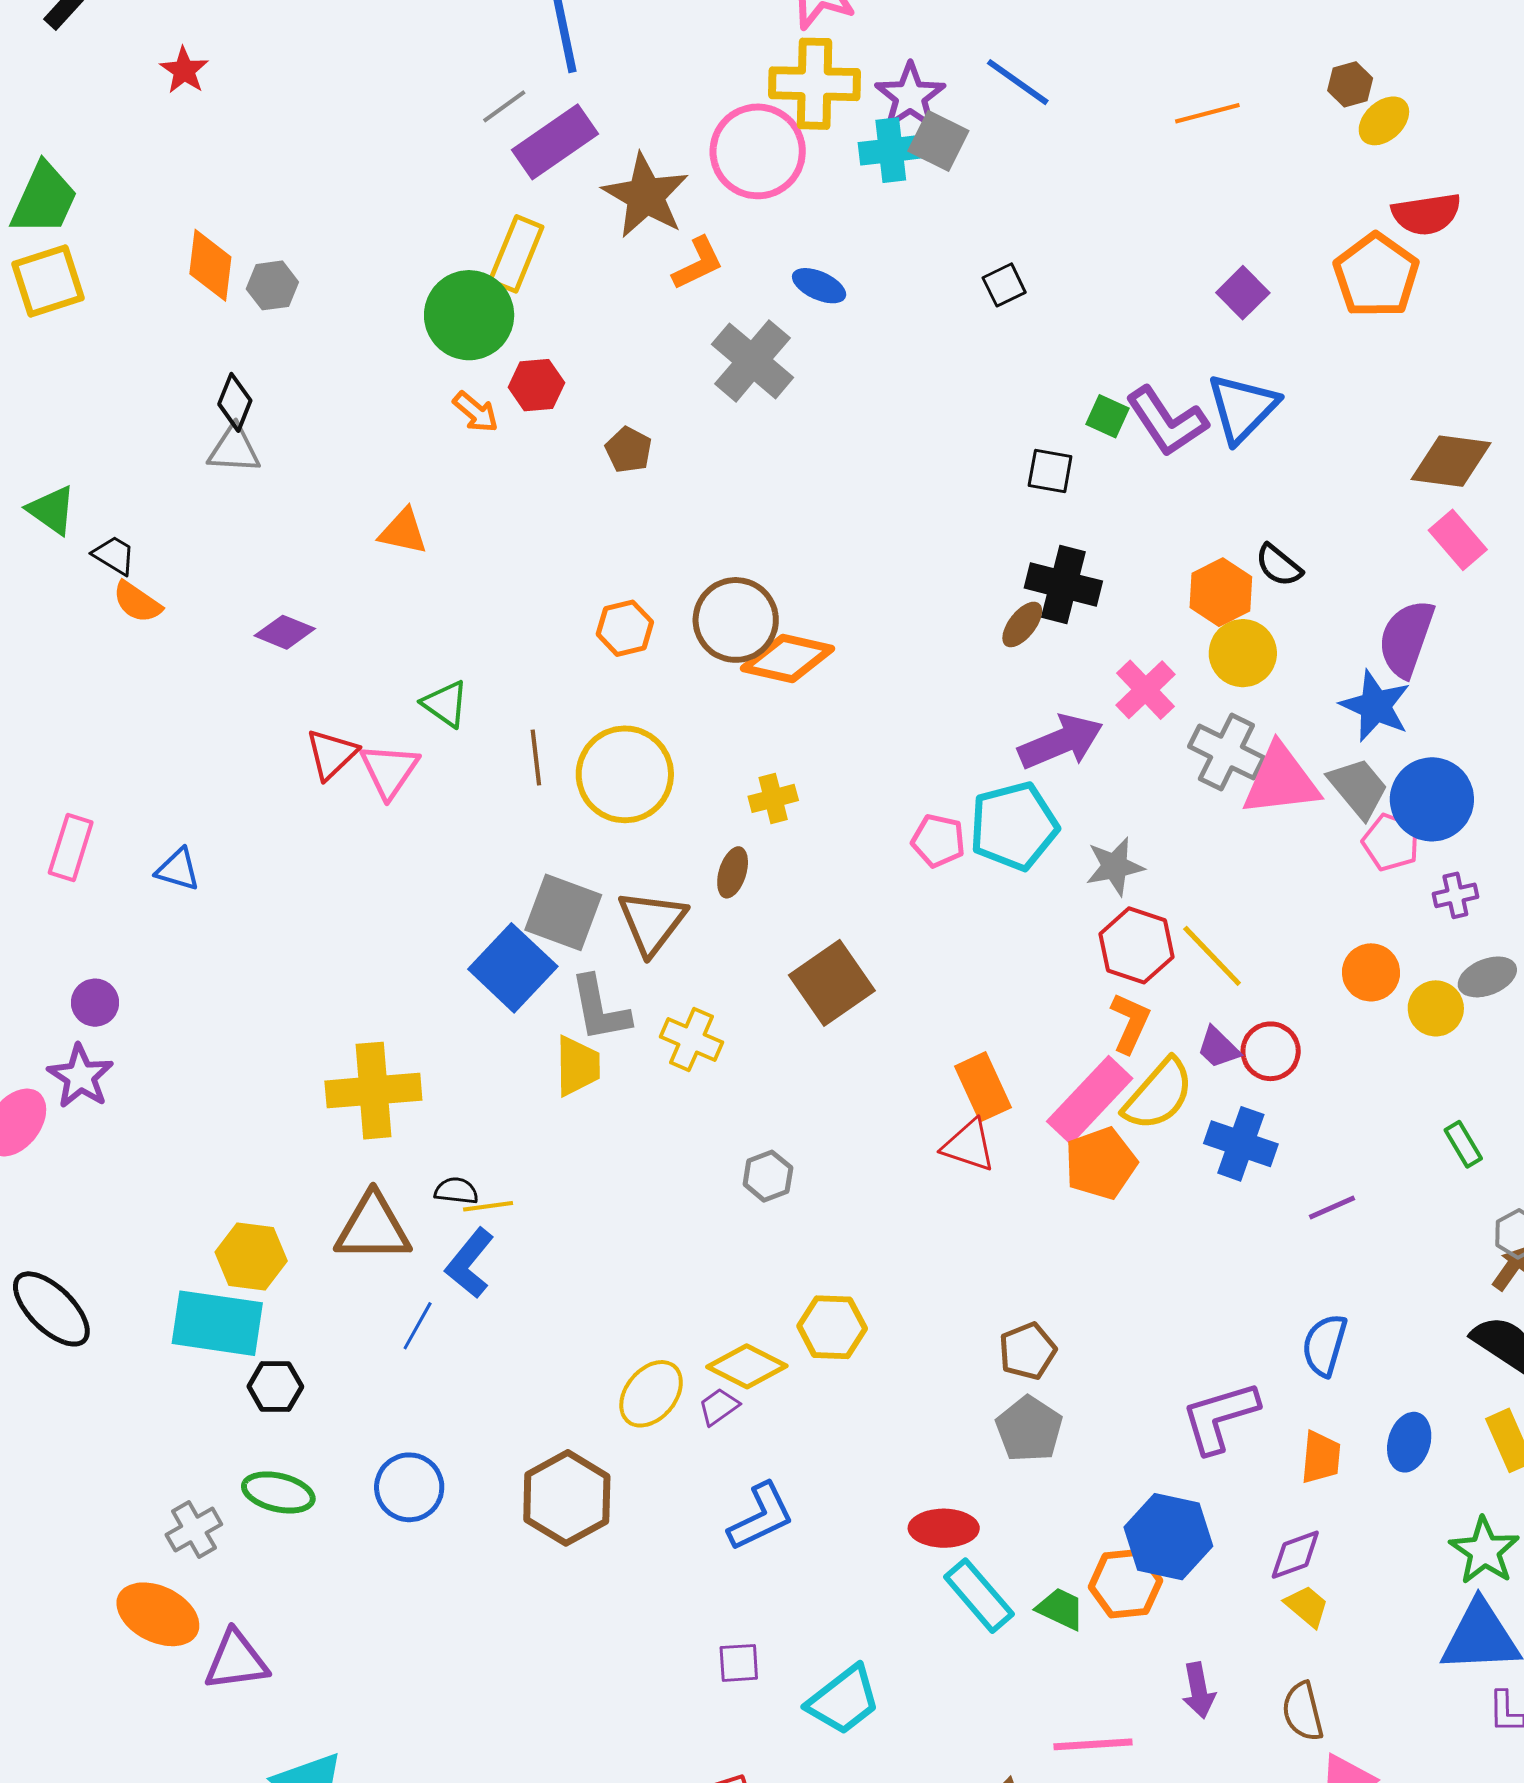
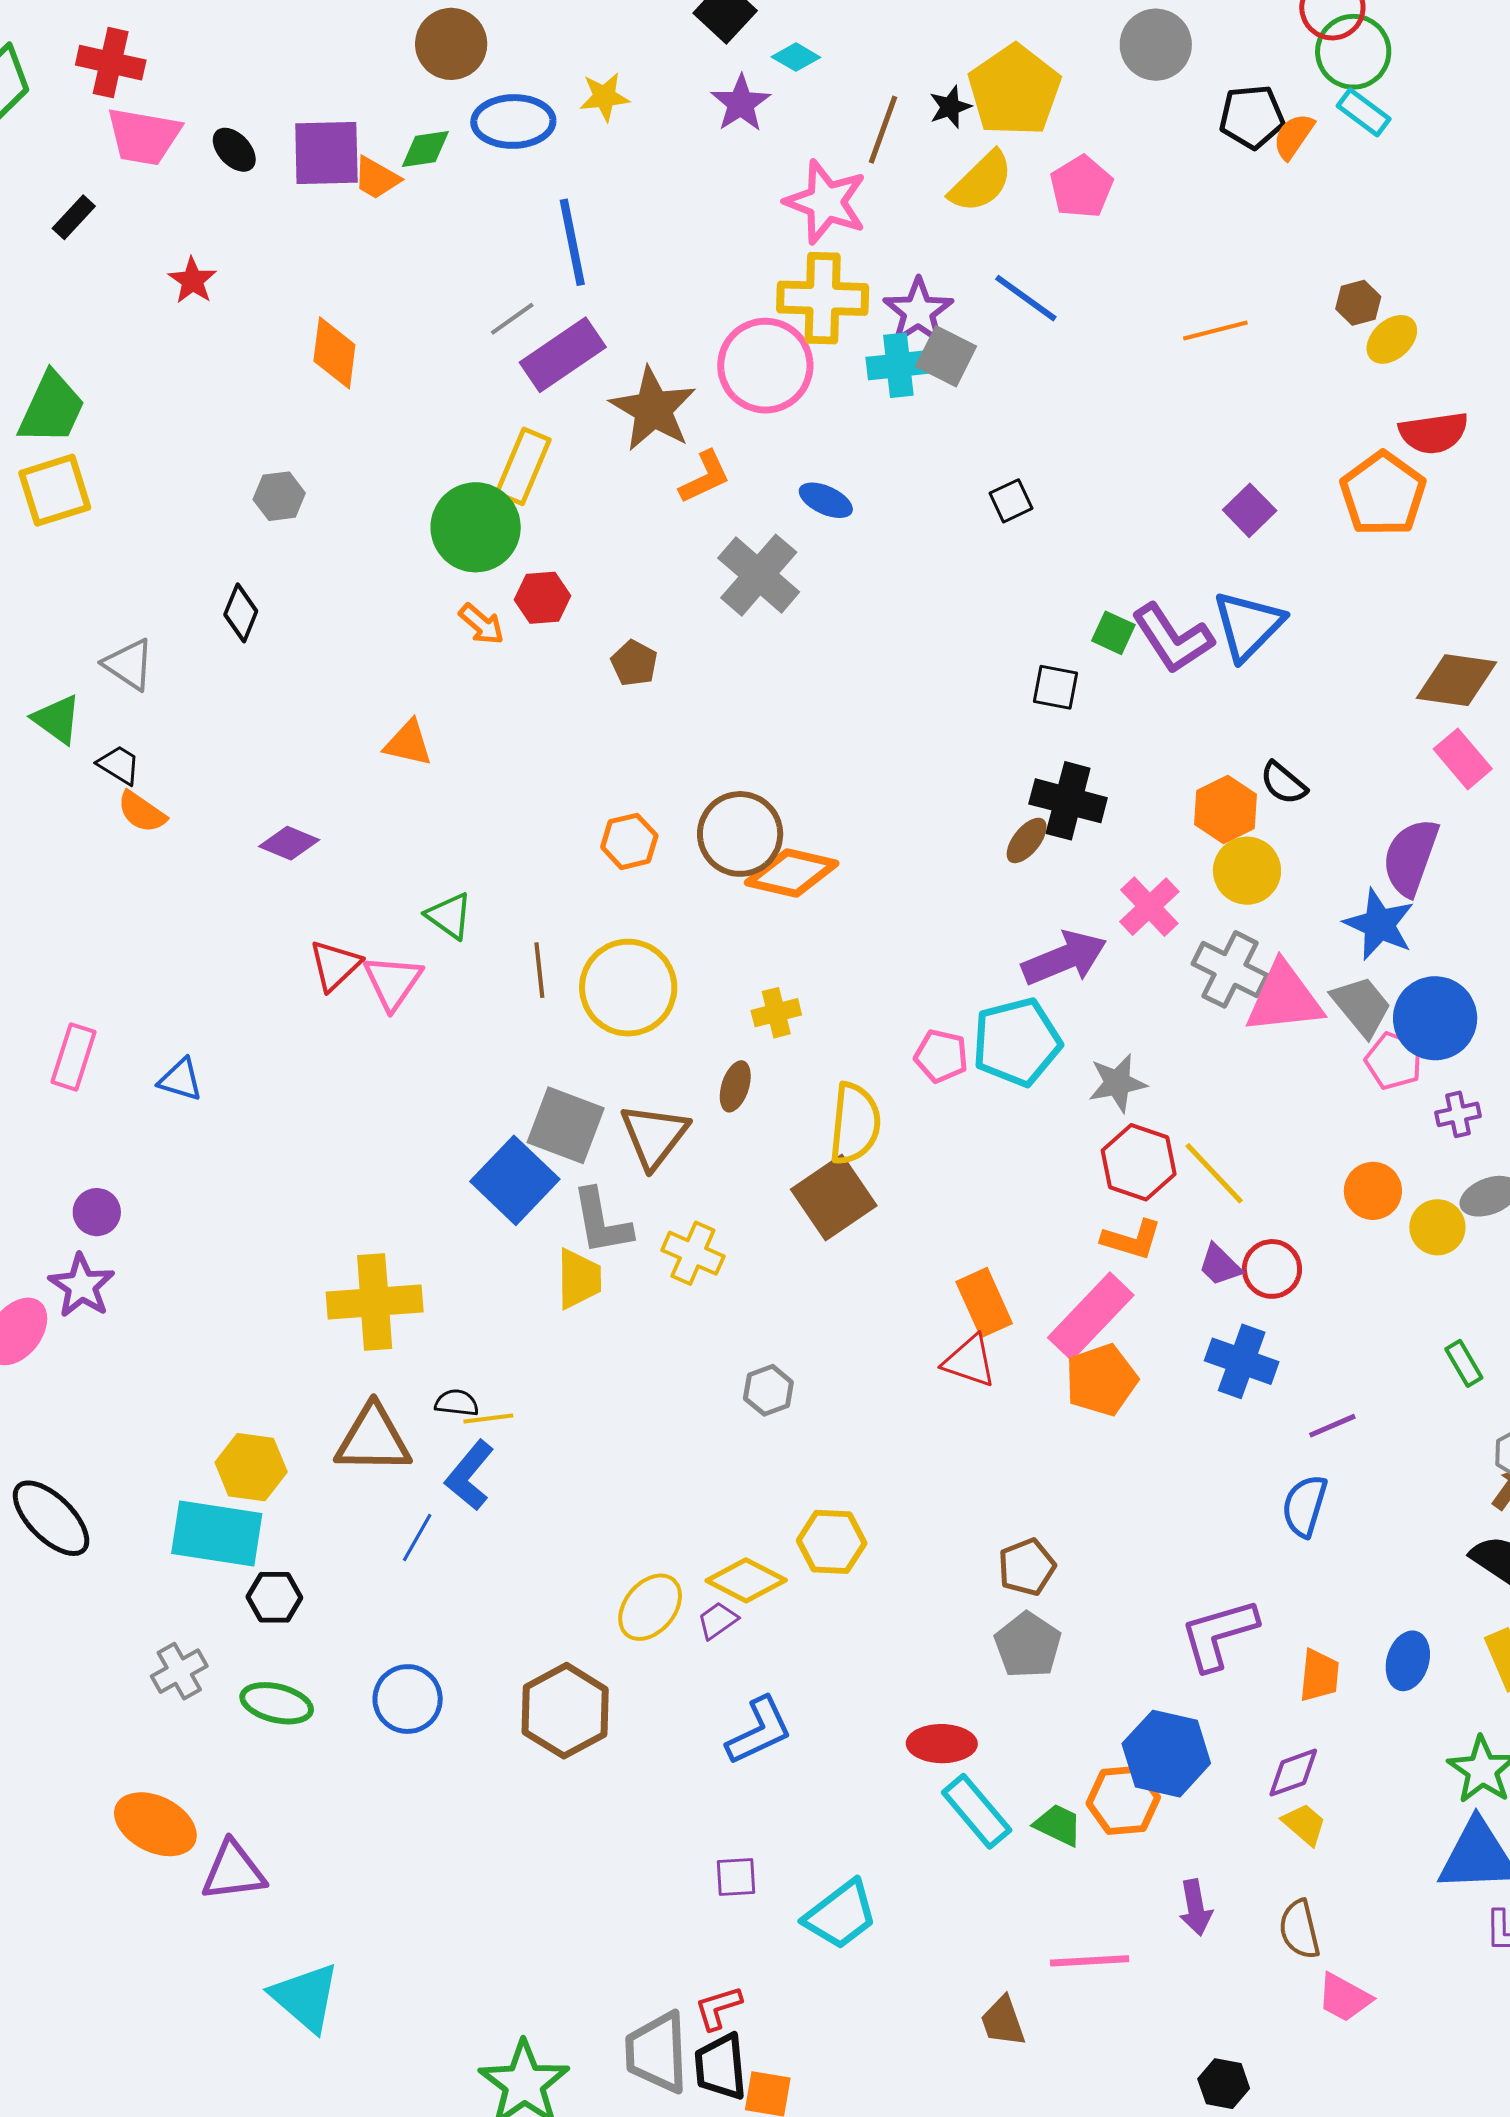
orange diamond: (210, 265) -> (334, 353), moved
gray triangle: (234, 449) -> (129, 664), moved, turned 30
orange L-shape: (1130, 1023) -> (1132, 1240), turned 82
yellow semicircle: (1159, 1095) -> (855, 1124), moved, turned -36
blue semicircle: (1324, 1345) -> (1305, 1506), moved
gray cross: (194, 1530) -> (179, 1671), moved

